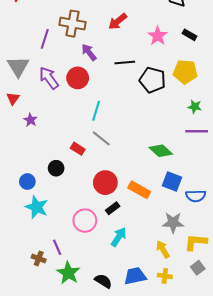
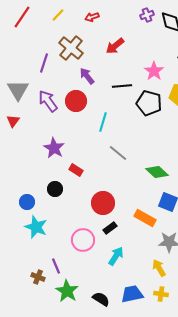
brown cross: (73, 24) -> (71, 48), turned 30
pink star: (158, 36) -> (154, 71), moved
cyan line: (96, 111) -> (103, 122), moved
purple star: (30, 120) -> (54, 148), moved, size x1.5
gray line: (101, 138) -> (118, 153), moved
orange rectangle: (139, 190) -> (145, 218), moved

